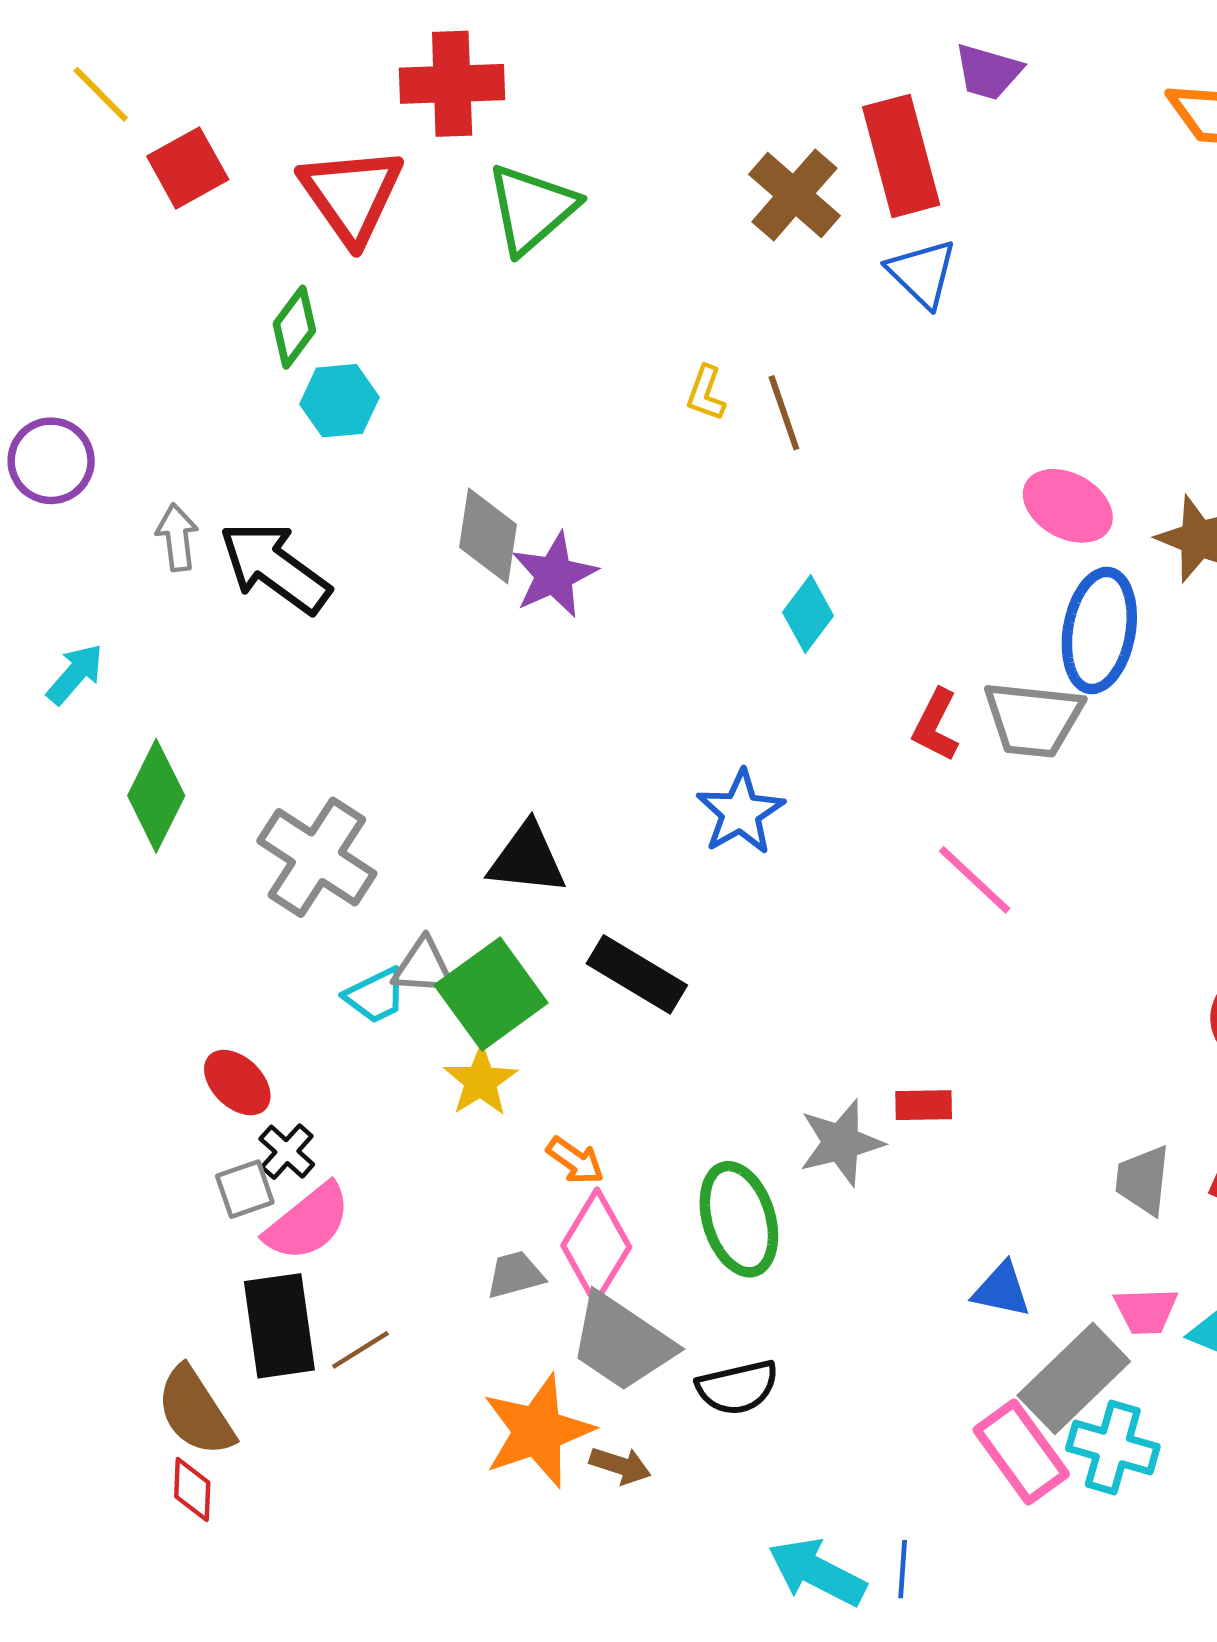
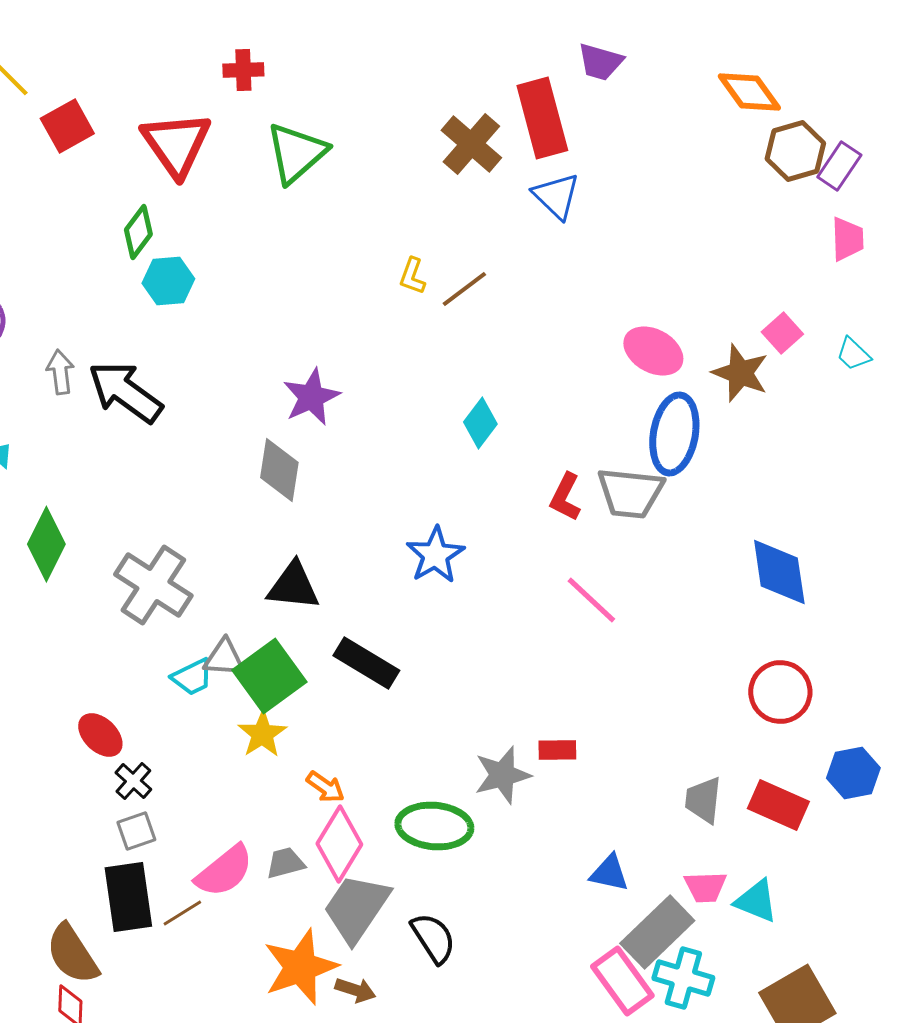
red cross: (452, 84) -> (243, 70), size x0.6
brown line: (784, 413) -> (464, 289), turned 72
gray diamond: (488, 536) -> (279, 470), moved
gray square: (245, 1189) -> (136, 831), moved
green ellipse: (739, 1219) -> (434, 826), turned -68
pink semicircle: (308, 1222) -> (224, 871), moved
gray trapezoid: (622, 1342) -> (356, 908), turned 90
black semicircle: (737, 1387) -> (433, 938), turned -110

